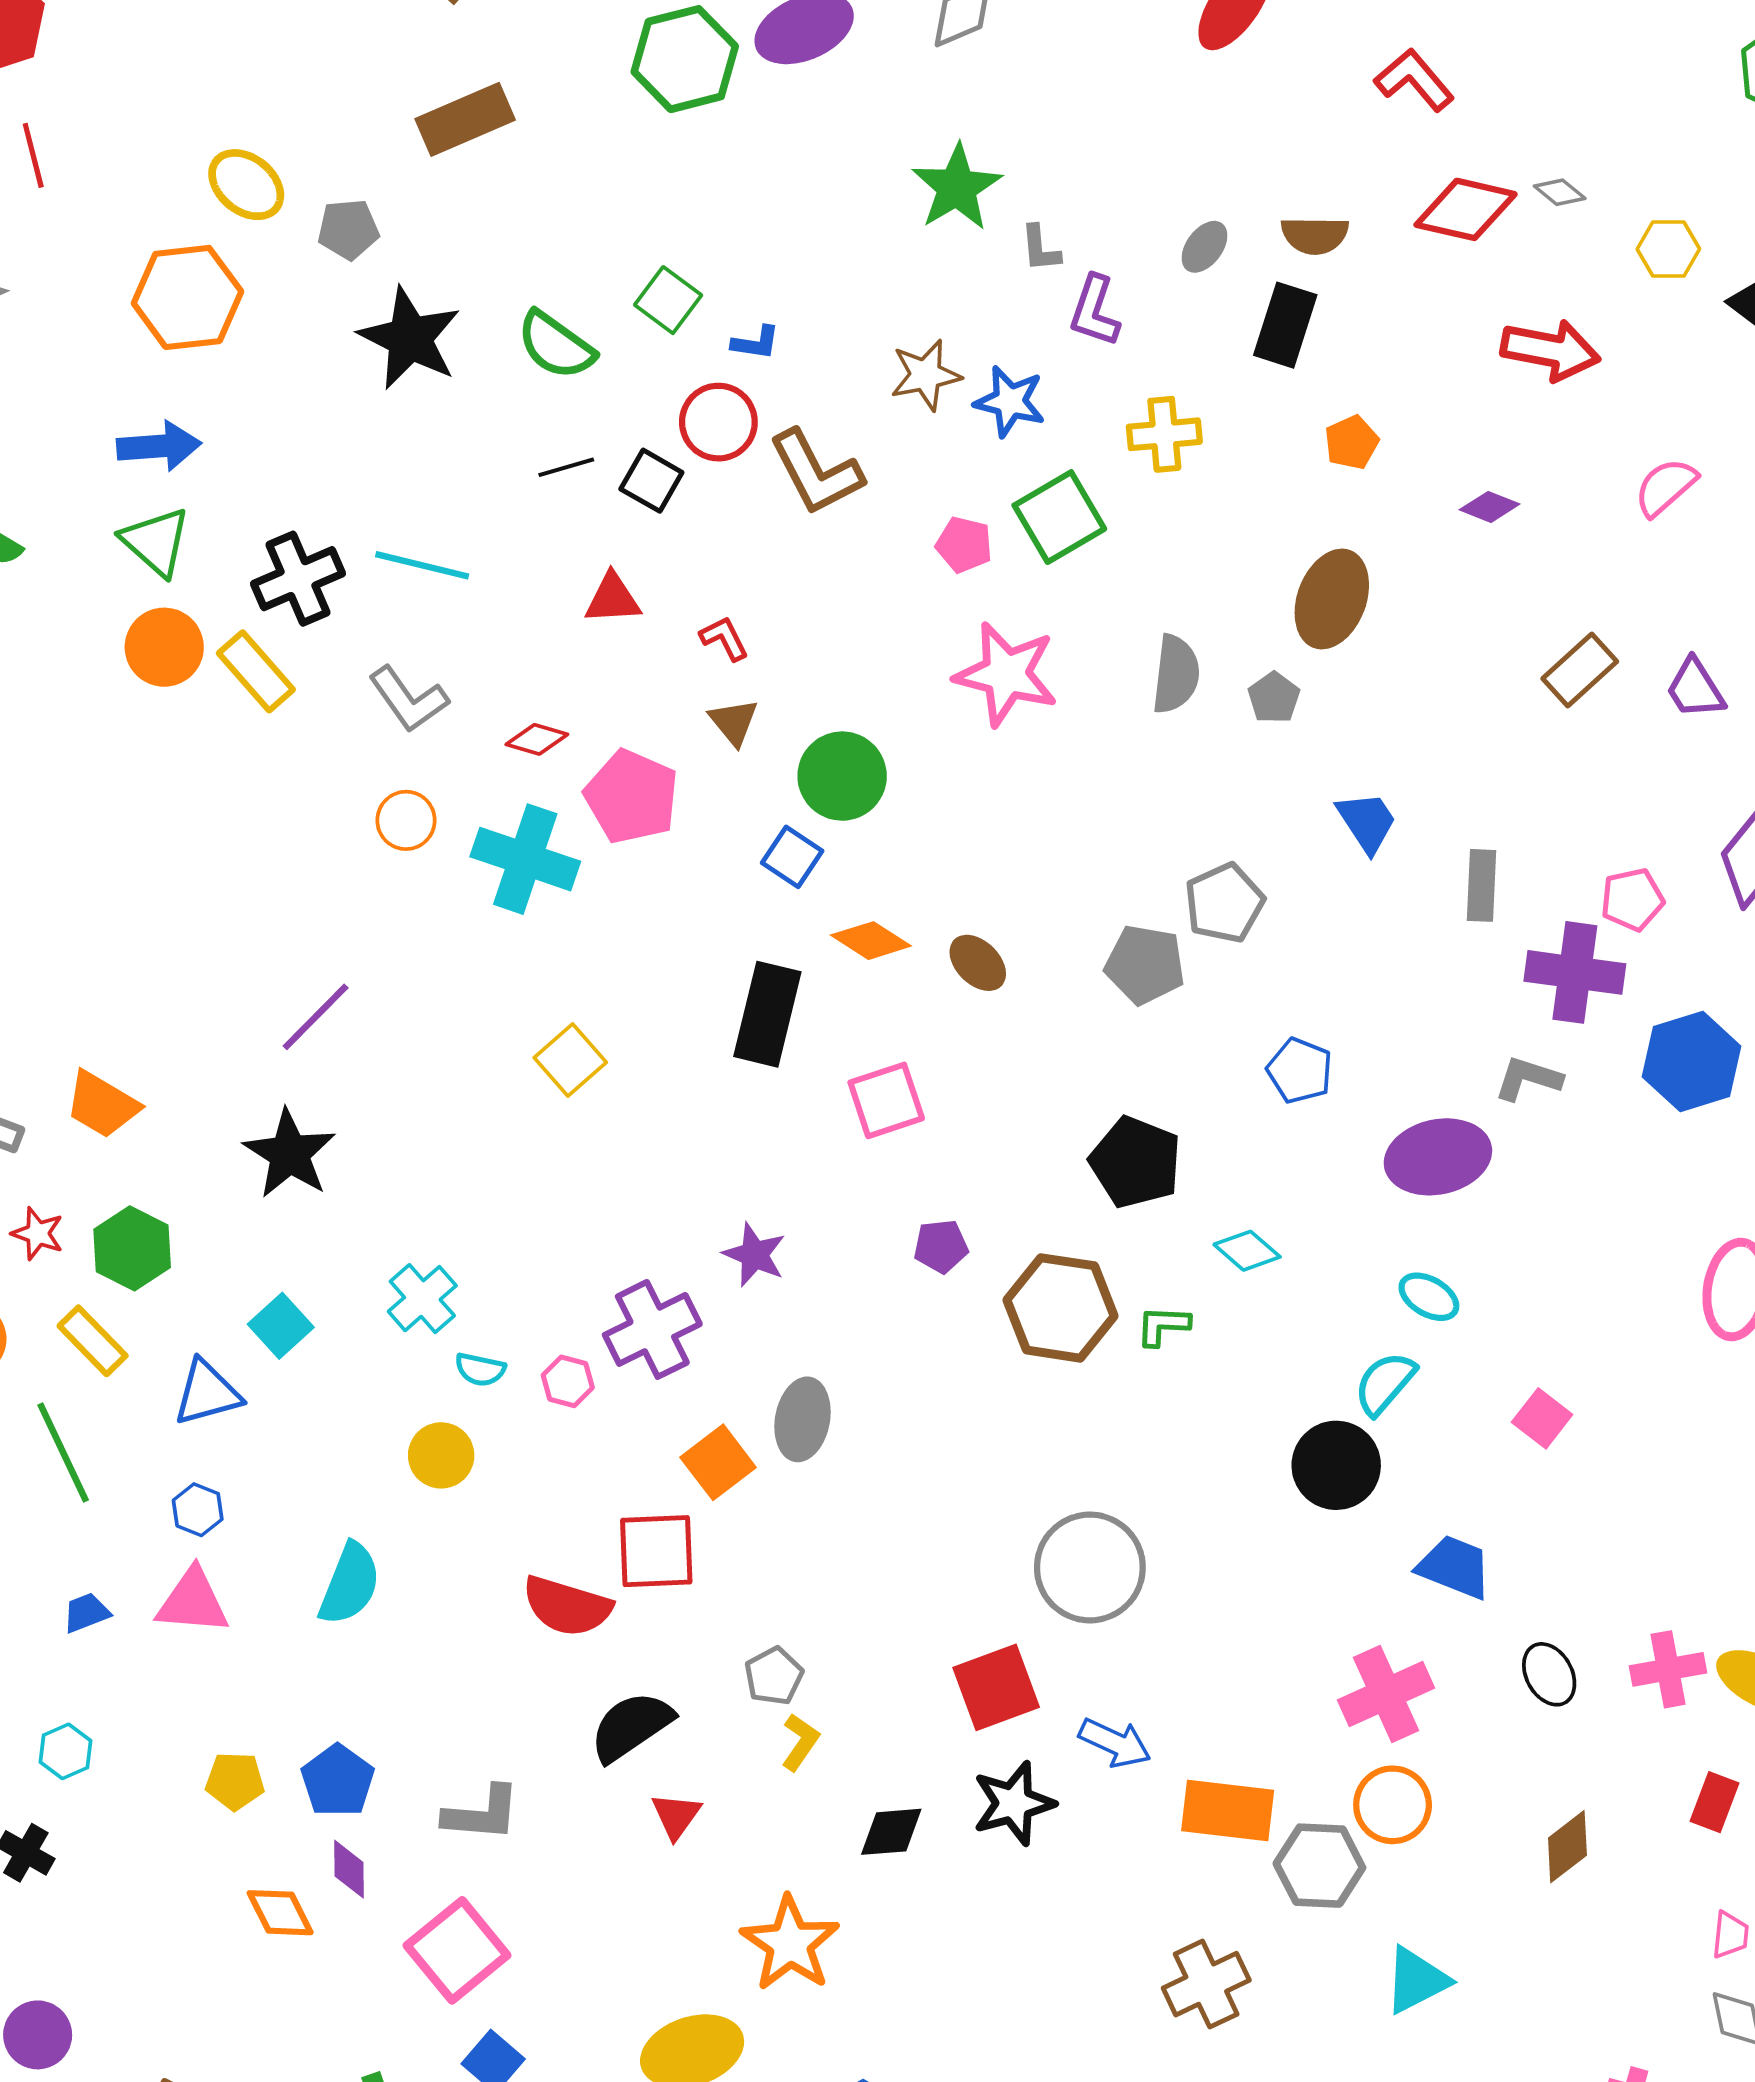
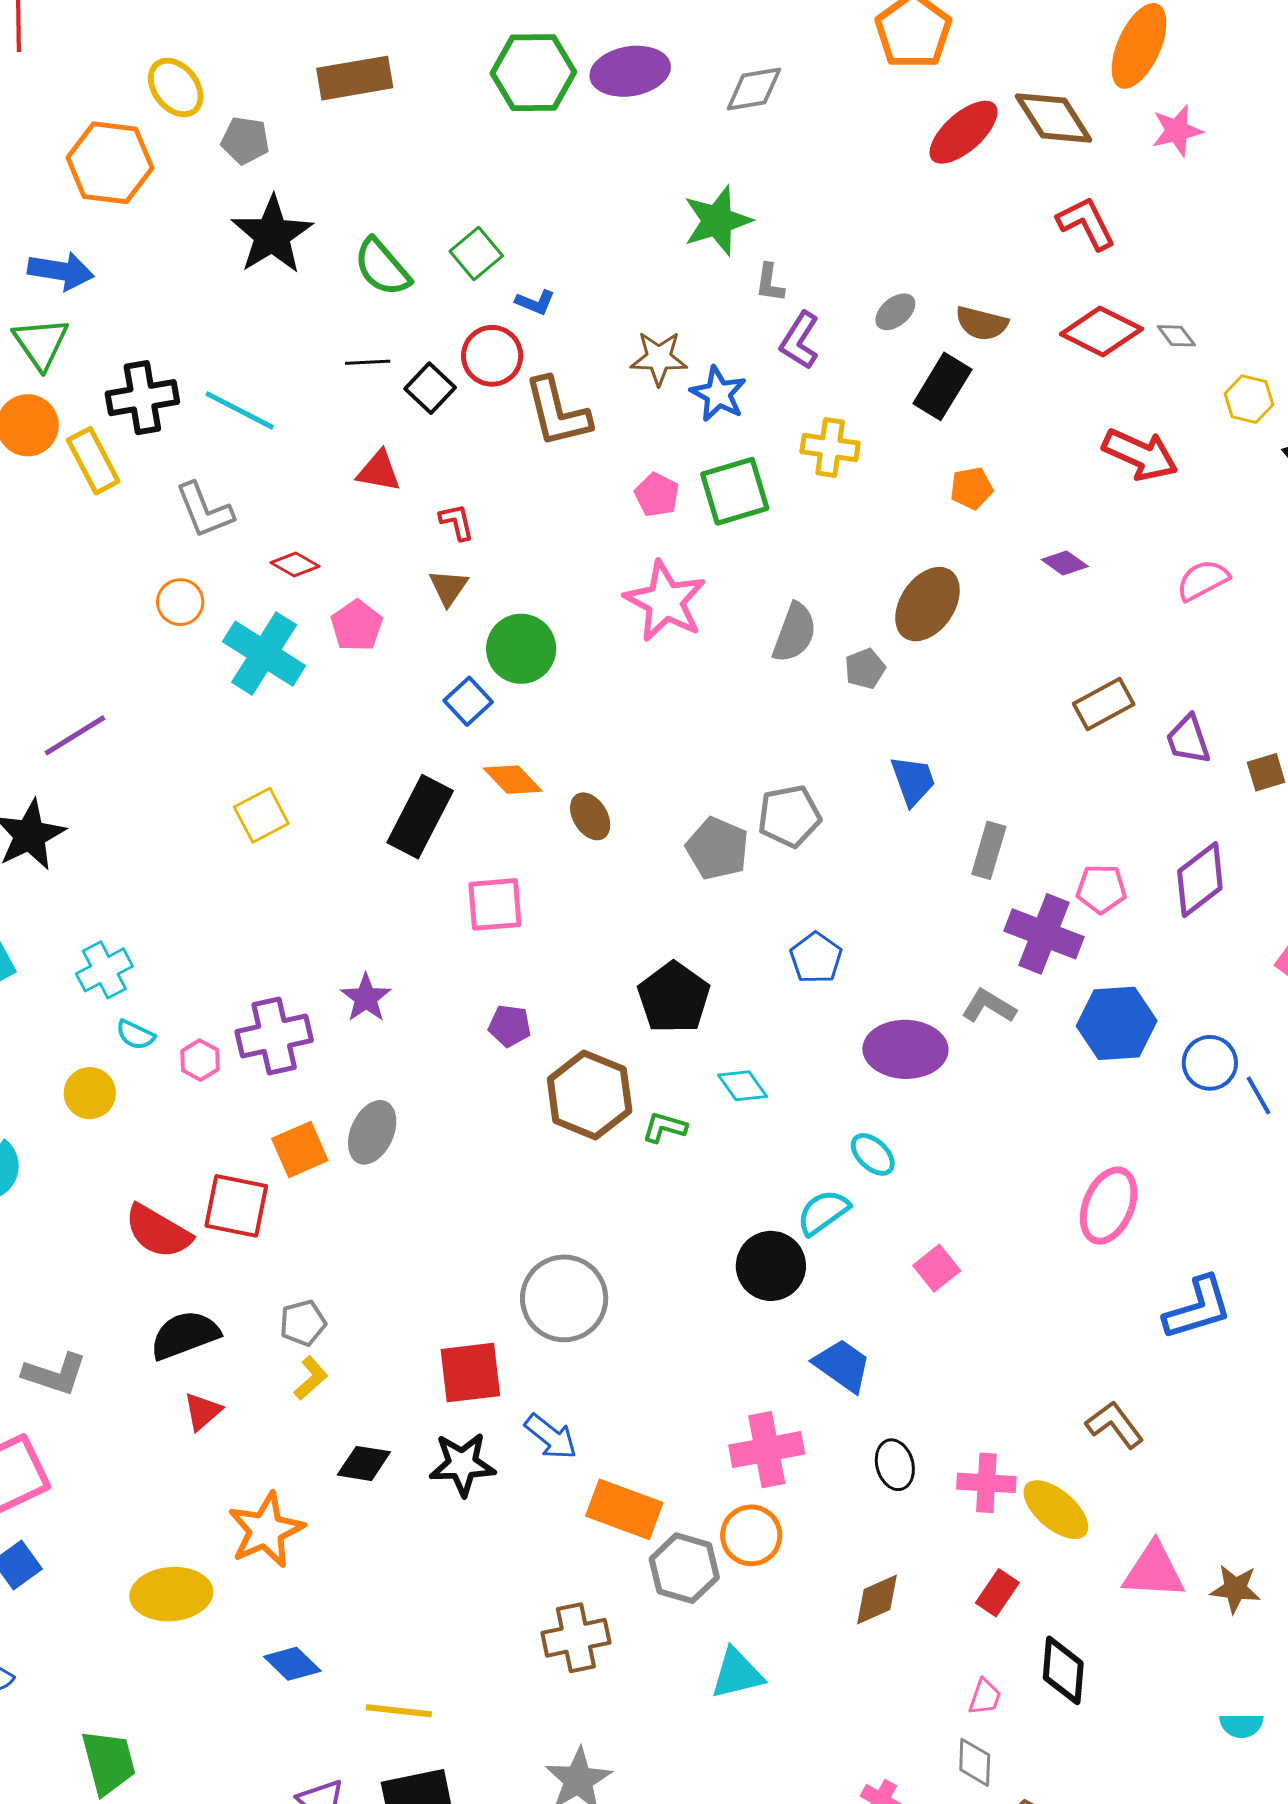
pink pentagon: (632, 797) -> (357, 626), size x0.7

